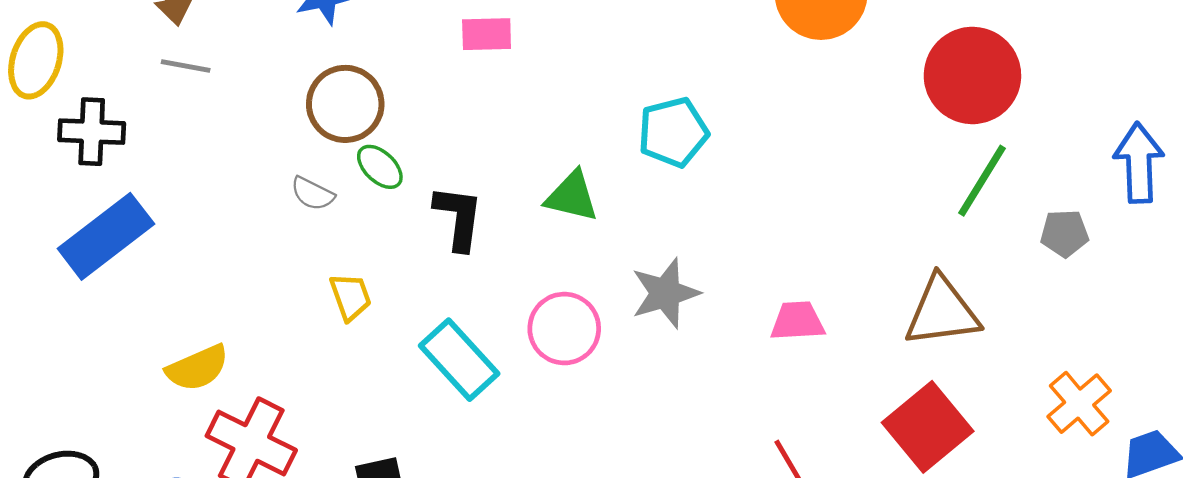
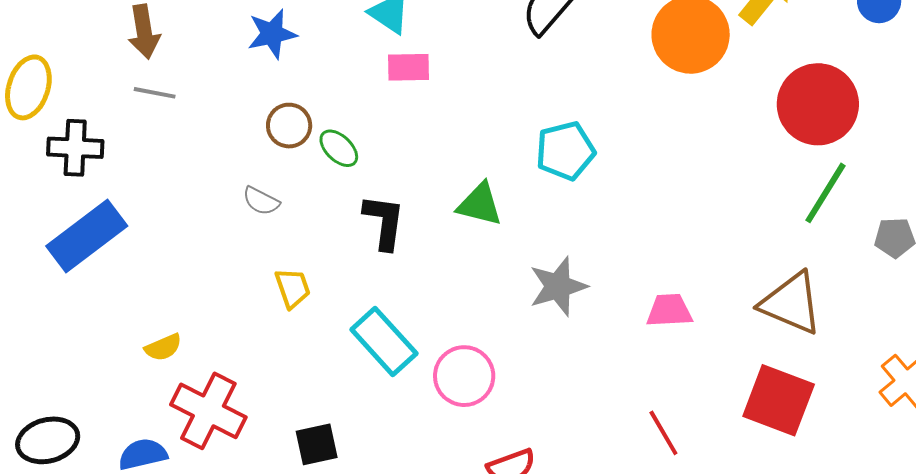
brown circle: (345, 104) -> (289, 126), size x0.7
green ellipse: (380, 167) -> (339, 148), moved
brown triangle: (942, 312) -> (791, 303), turned 30
pink circle: (564, 329) -> (464, 376), moved
yellow semicircle: (197, 368) -> (163, 347), size x0.7
red square: (928, 427) -> (779, 400), turned -30

